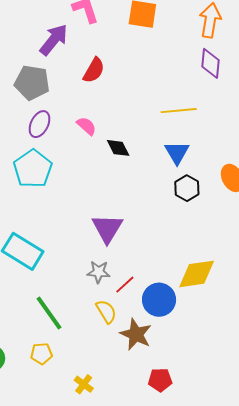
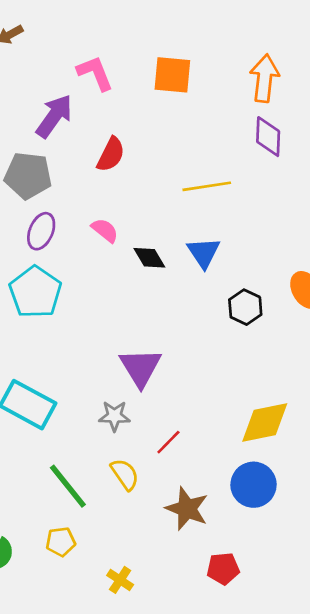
yellow line: (179, 111) -> (207, 186), moved
blue triangle: (177, 153) -> (204, 253), moved
gray star: (99, 272) -> (114, 416), moved
blue circle: (159, 300) -> (254, 485), moved
yellow semicircle: (106, 311) -> (125, 474), moved

